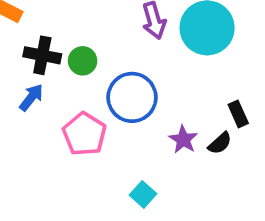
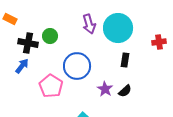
green circle: (83, 61) -> (50, 36), moved
black rectangle: (238, 114) -> (125, 60), moved, turned 32

